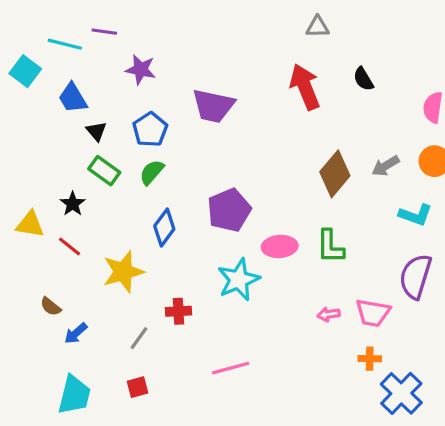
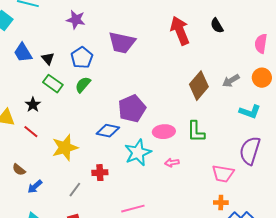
blue trapezoid: (73, 98) -> (23, 53), moved
blue diamond: (164, 228) -> (108, 131), moved, turned 65
pink arrow: (329, 314) -> (172, 163), moved

